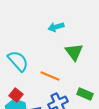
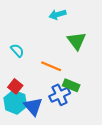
cyan semicircle: (18, 61) -> (17, 50), size x0.6
green rectangle: (85, 94) -> (71, 85), moved

